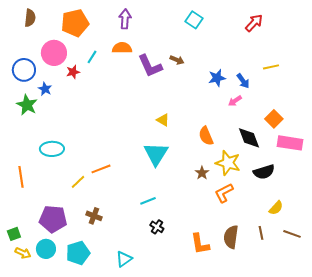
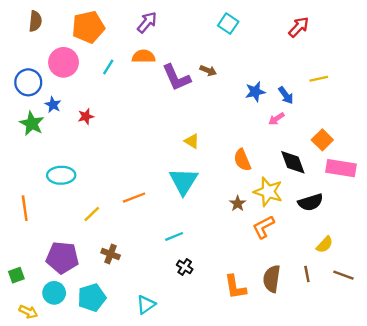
purple arrow: (125, 19) -> (147, 22), turned 36
red star: (73, 72) -> (86, 116), moved
orange line: (101, 169) -> (134, 198), moved
yellow arrow: (23, 253) -> (28, 312), moved

